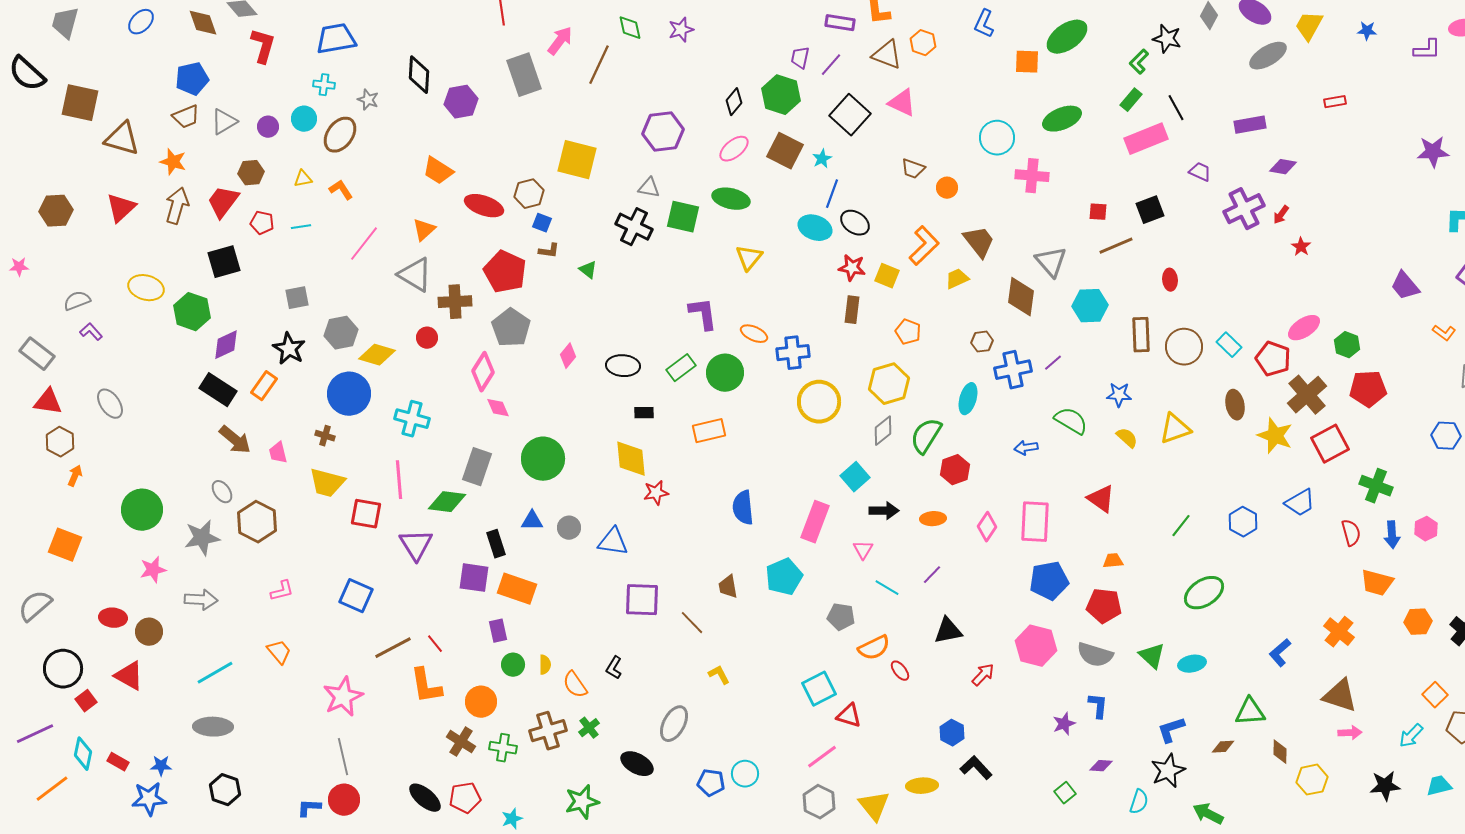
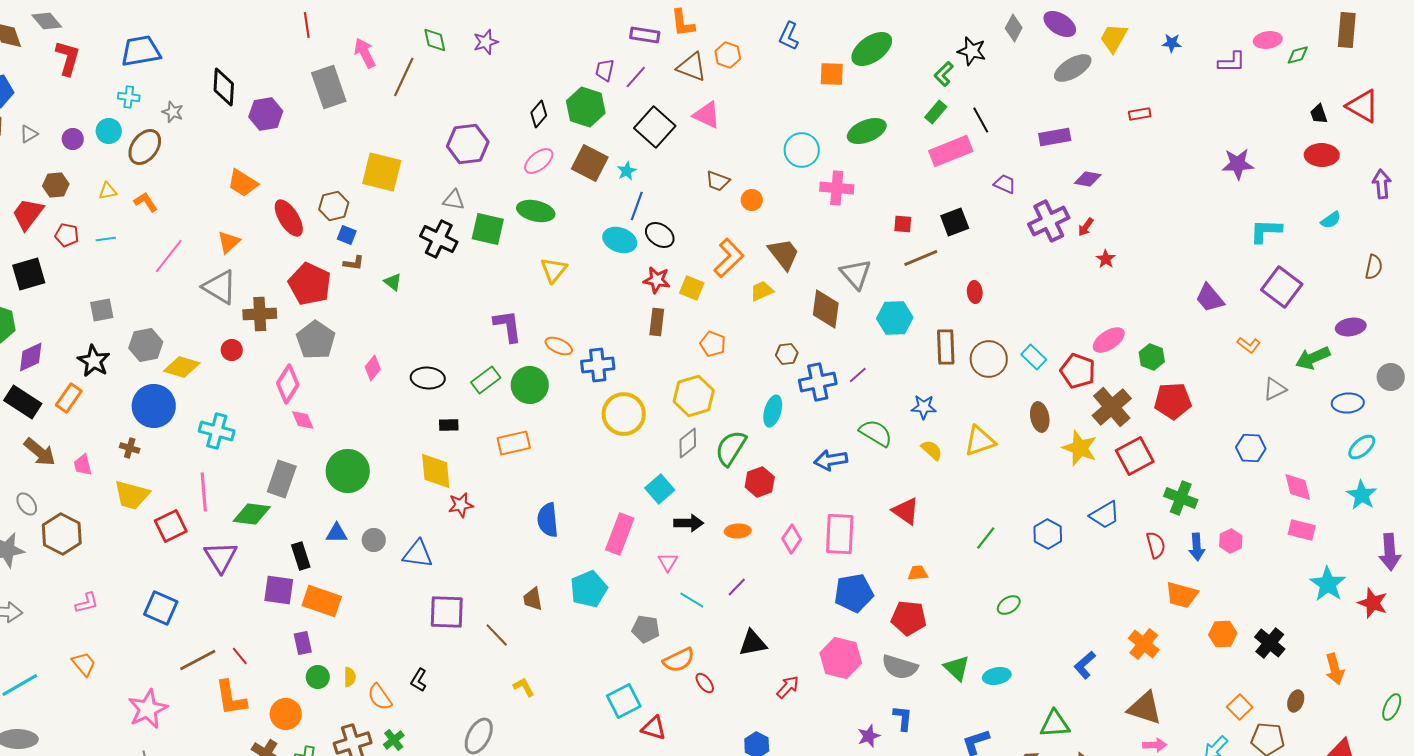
pink arrow: (560, 41) -> (365, 53), turned -64
gray triangle: (224, 122) -> (29, 134), size x0.7
red ellipse: (484, 206) -> (289, 218), turned 39
blue arrow: (1026, 448) -> (831, 460), size x1.4
red square: (366, 514) -> (171, 526), turned -36
green ellipse: (1204, 593) -> (1009, 605), size x0.6

